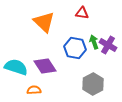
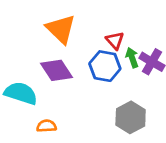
red triangle: (82, 13) -> (115, 40), moved, turned 40
purple diamond: (45, 66) -> (56, 70), moved

